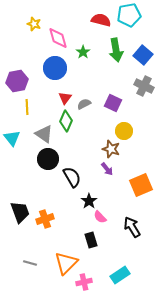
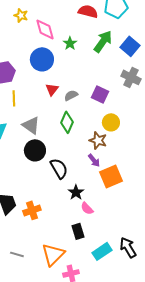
green arrow: (116, 50) -> (103, 41), turned -135
green diamond: (66, 121) -> (67, 122), moved
orange square: (141, 185) -> (111, 176), moved
black arrow: (132, 227) -> (128, 247), moved
cyan rectangle: (120, 275) -> (102, 251), moved

